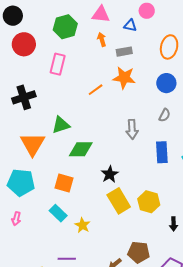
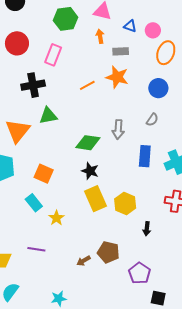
pink circle: (147, 11) -> (153, 30), moved
red circle: (24, 44) -> (17, 43), moved
black cross: (24, 97) -> (33, 85), moved
green diamond: (81, 149) -> (88, 143), moved
black star: (110, 174) -> (90, 171), turned -30

